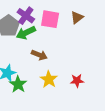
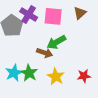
green arrow: (26, 33) -> (56, 42), moved
green star: (18, 84) -> (29, 73), moved

